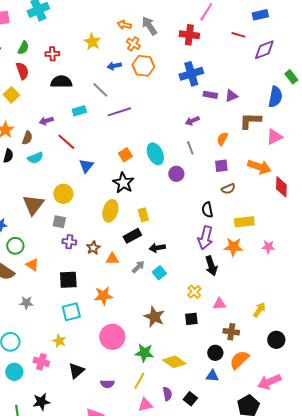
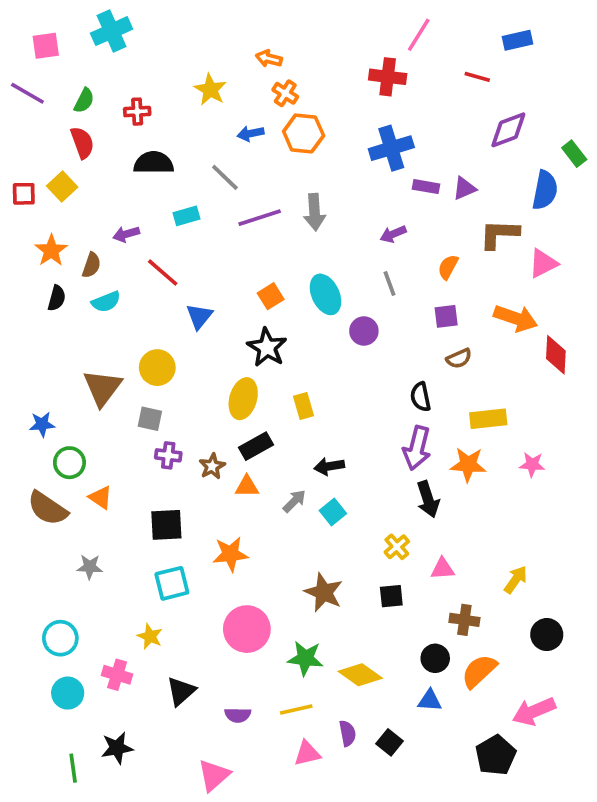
gray arrow: (149, 26) -> (315, 212), moved, turned -150
purple diamond: (264, 50) -> (508, 130), moved
black rectangle: (132, 236) -> (256, 446), moved
yellow line: (139, 381) -> (296, 710), turned 48

